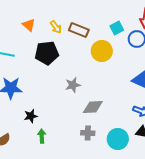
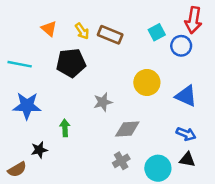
yellow circle: (102, 51) -> (147, 83), moved
black star: (31, 116) -> (39, 150), moved
gray cross: (88, 133) -> (121, 161), turned -32
green arrow: (42, 136) -> (65, 128), moved

